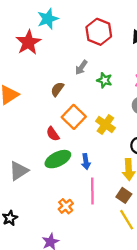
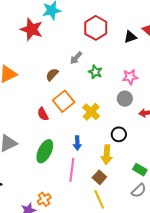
red star: (28, 42) -> (32, 29), turned -30
green ellipse: (58, 159) -> (45, 151), moved, turned -45
blue arrow: (86, 162) -> (77, 143), moved
orange cross: (66, 206) -> (44, 199), moved

